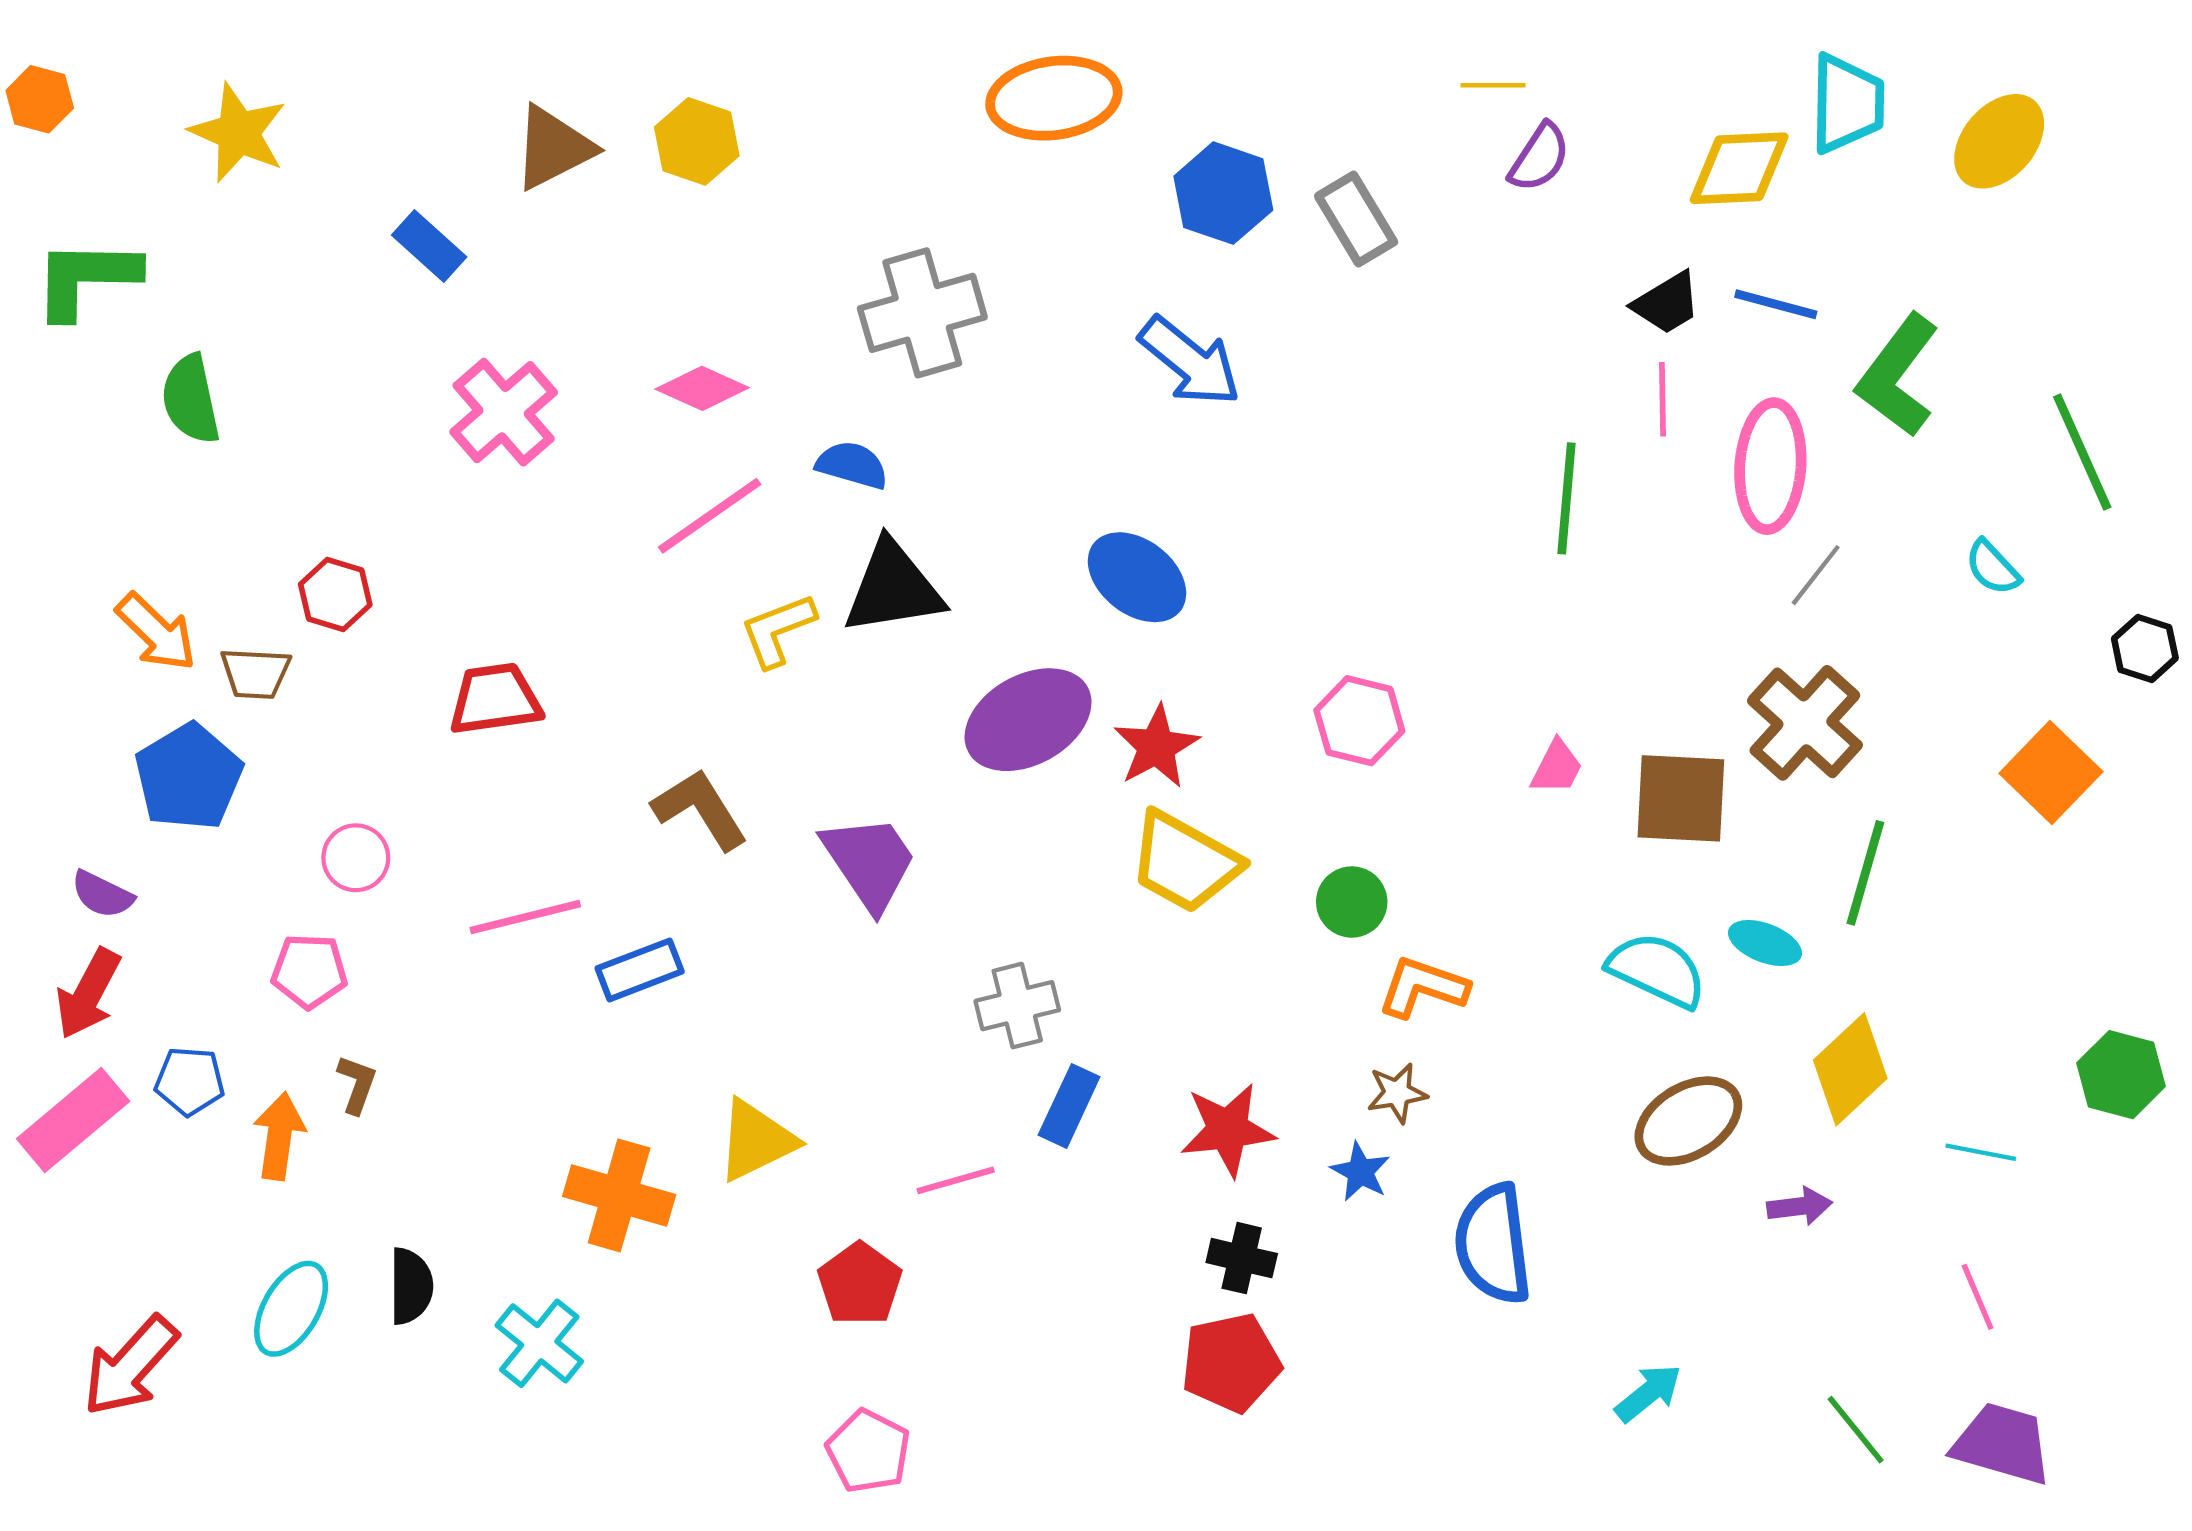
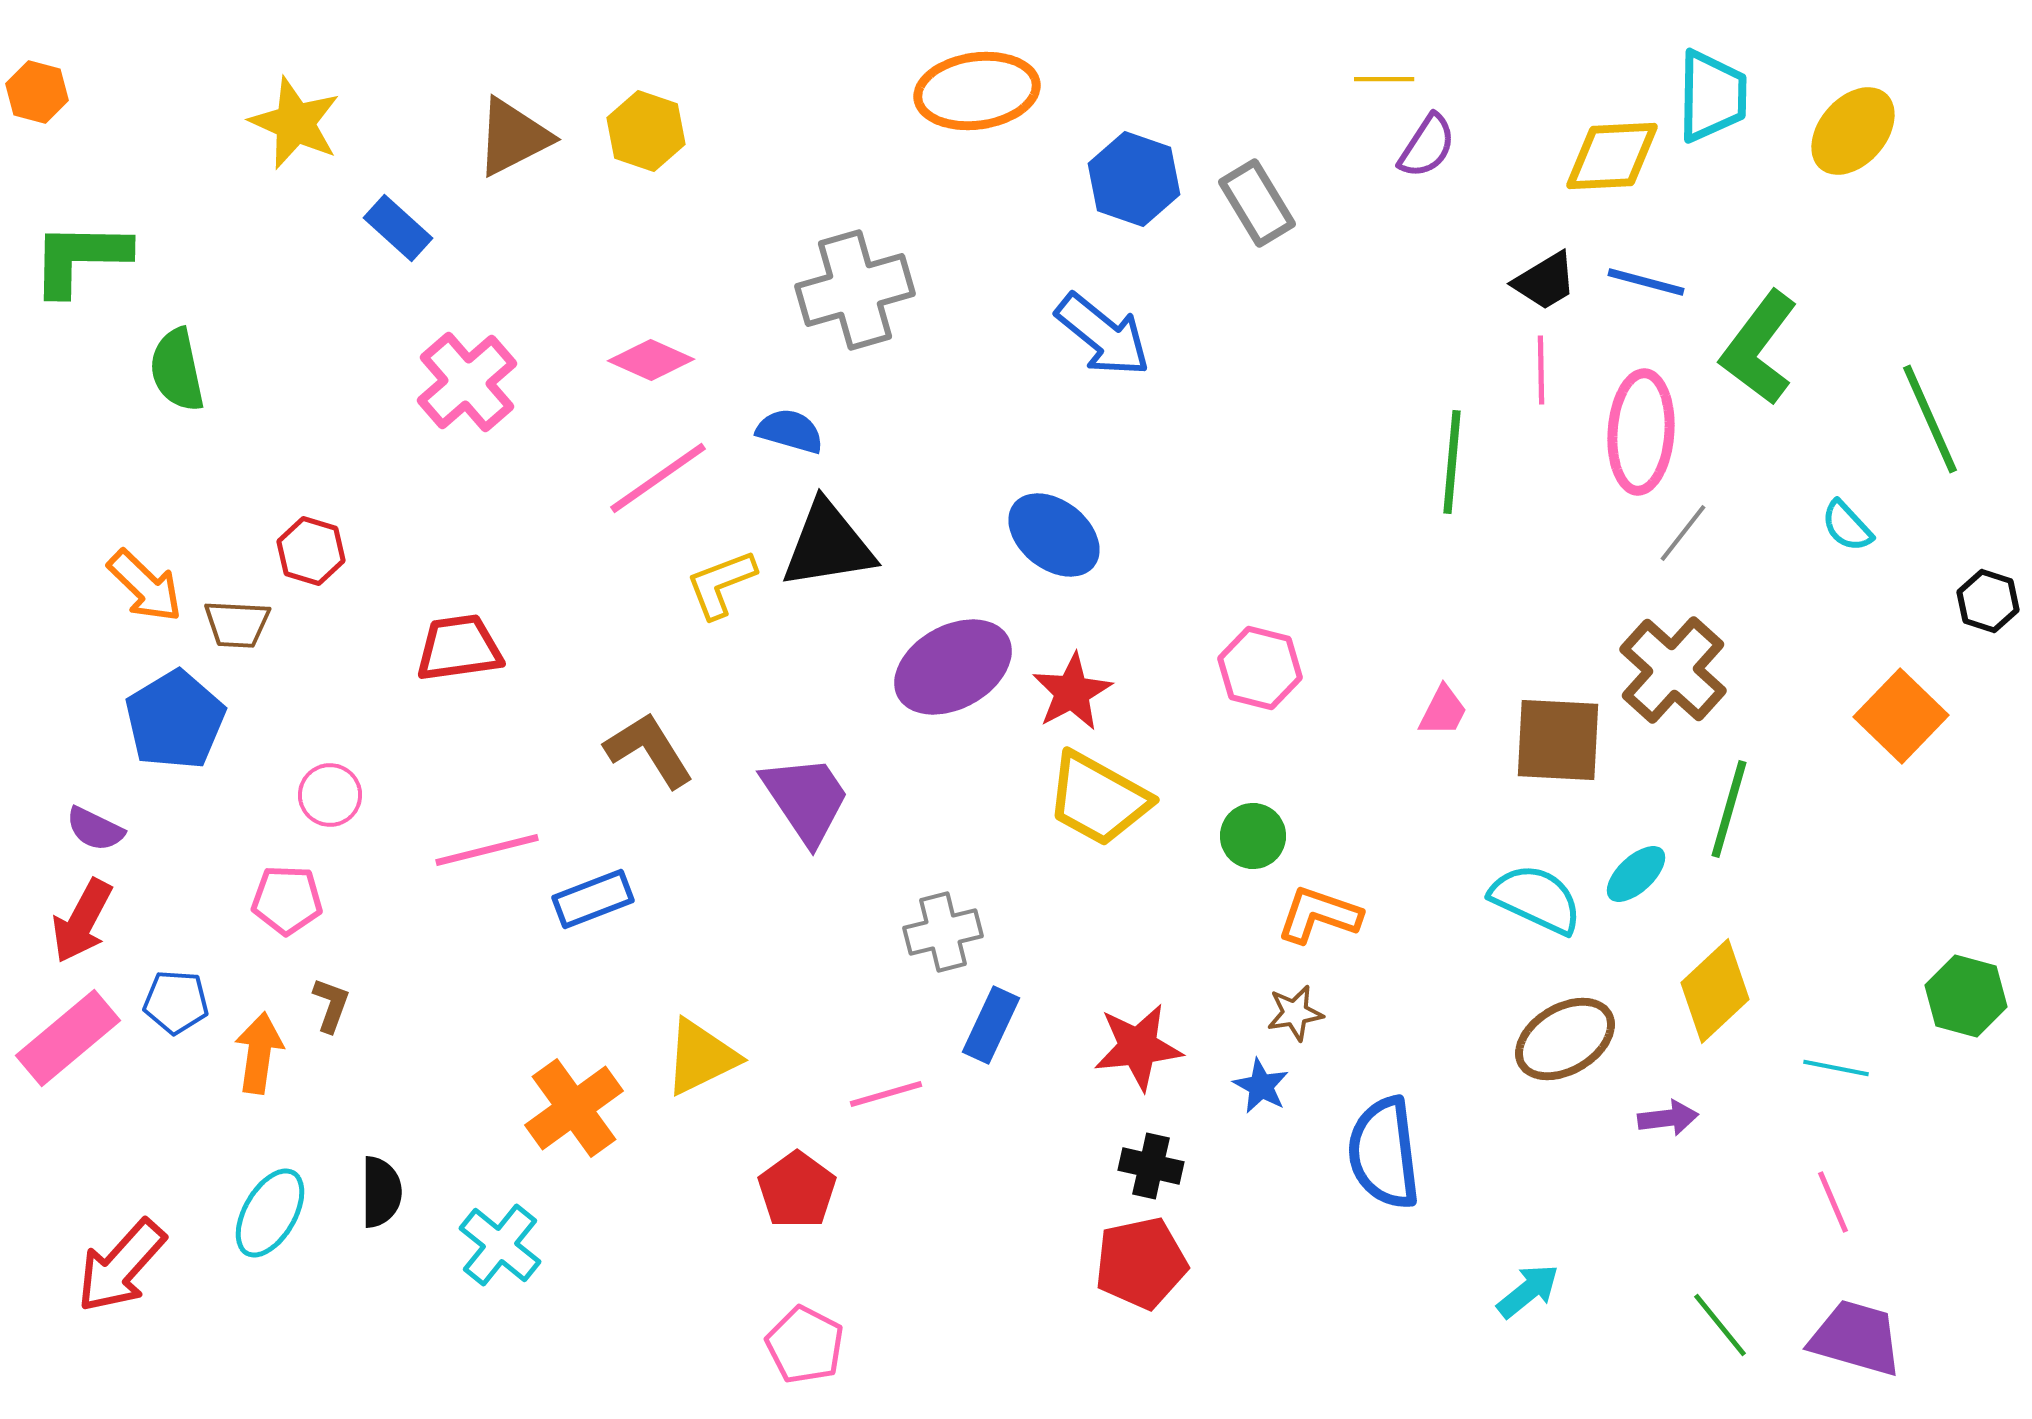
yellow star: (238, 133) -> (295, 123), moved
cyan ellipse: (1765, 943) -> (1636, 874), turned -64
orange cross: (619, 1195) -> (574, 1108), turned 38

